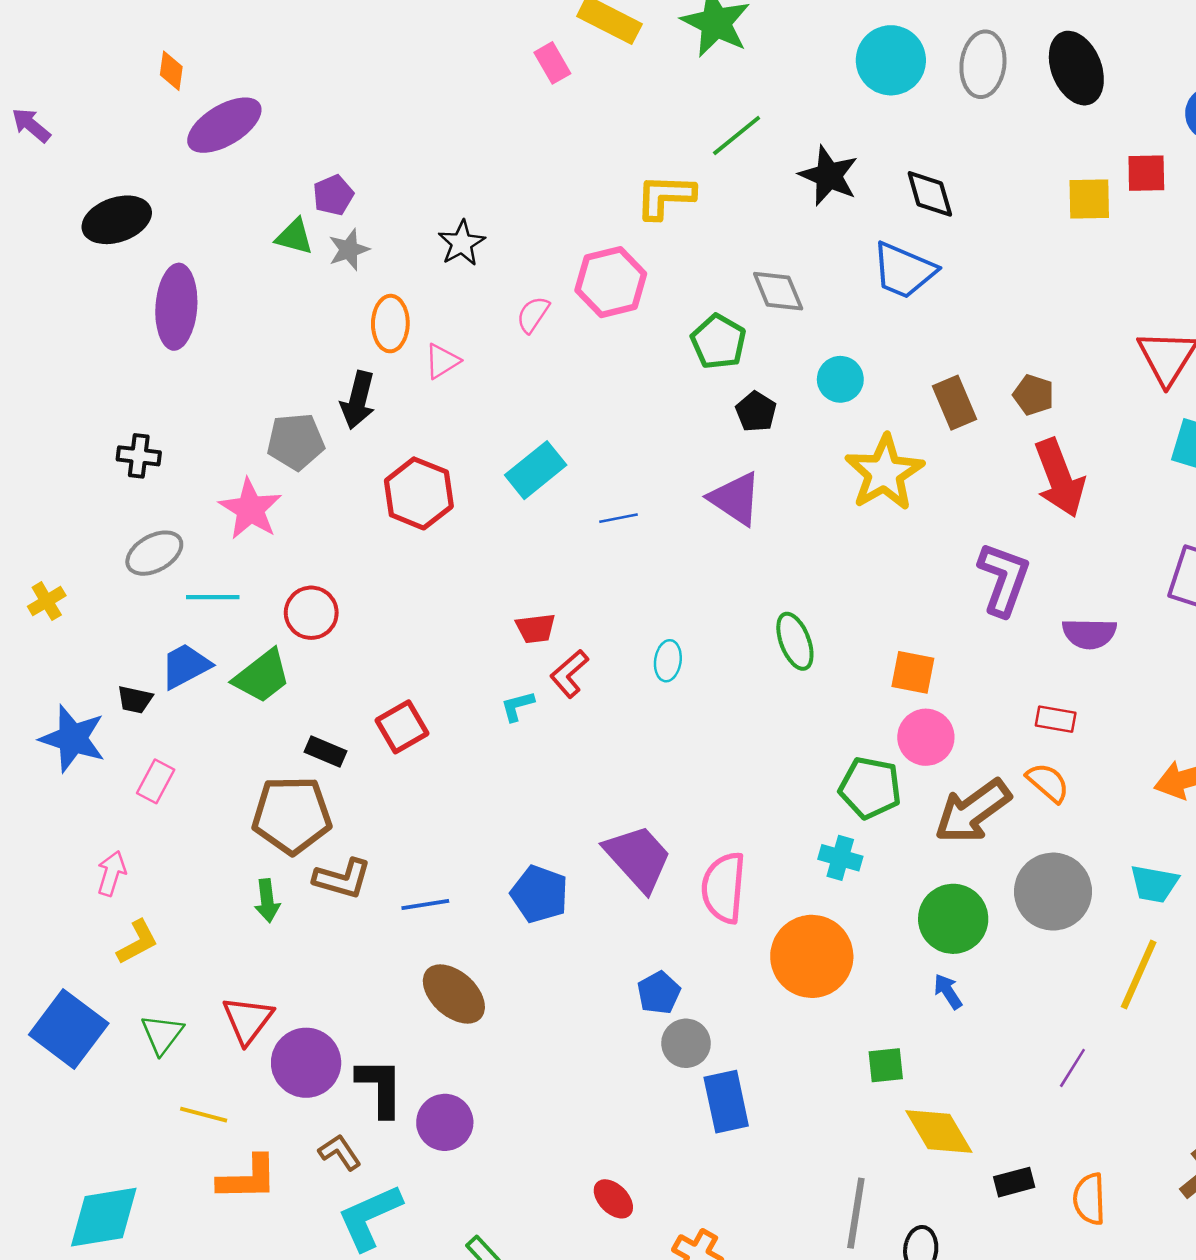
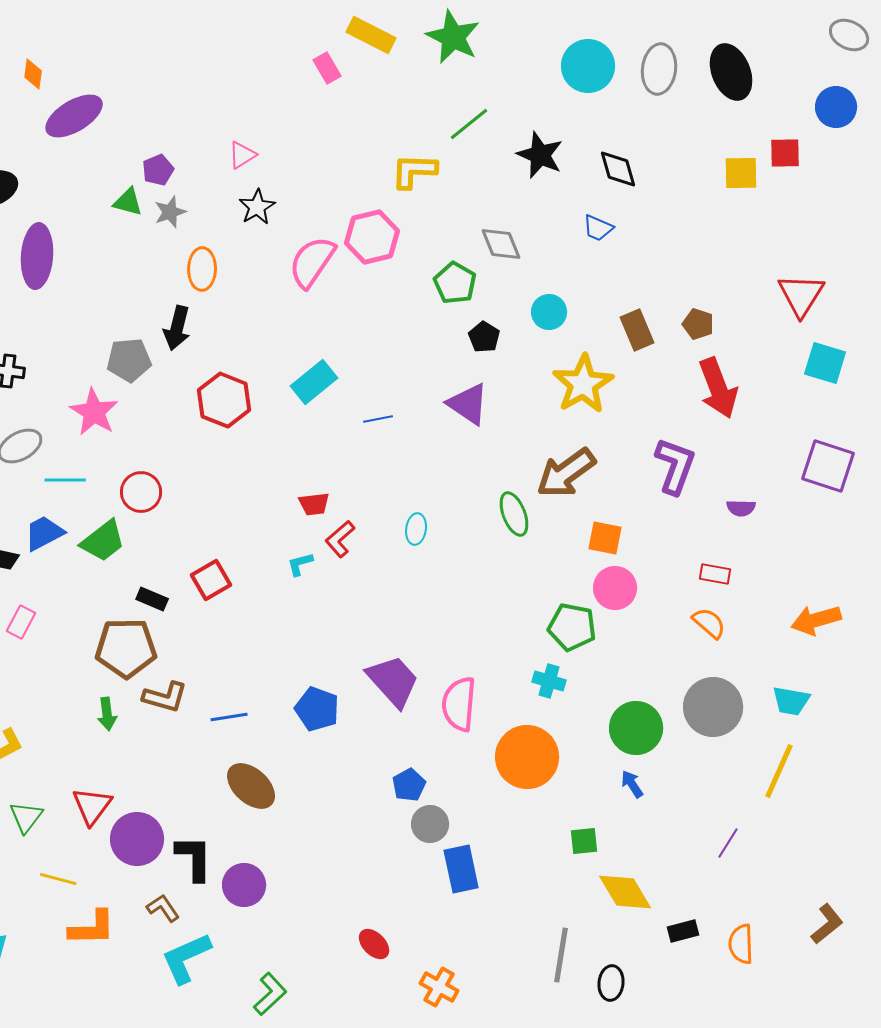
blue trapezoid: (904, 270) -> (598, 228), size x0.6
pink semicircle: (533, 314) -> (312, 262), size x1.8
pink triangle: (442, 361) -> (242, 155), moved
purple semicircle: (1089, 633) -> (741, 508), size x0.7
brown arrow: (973, 811) -> (566, 473), moved

